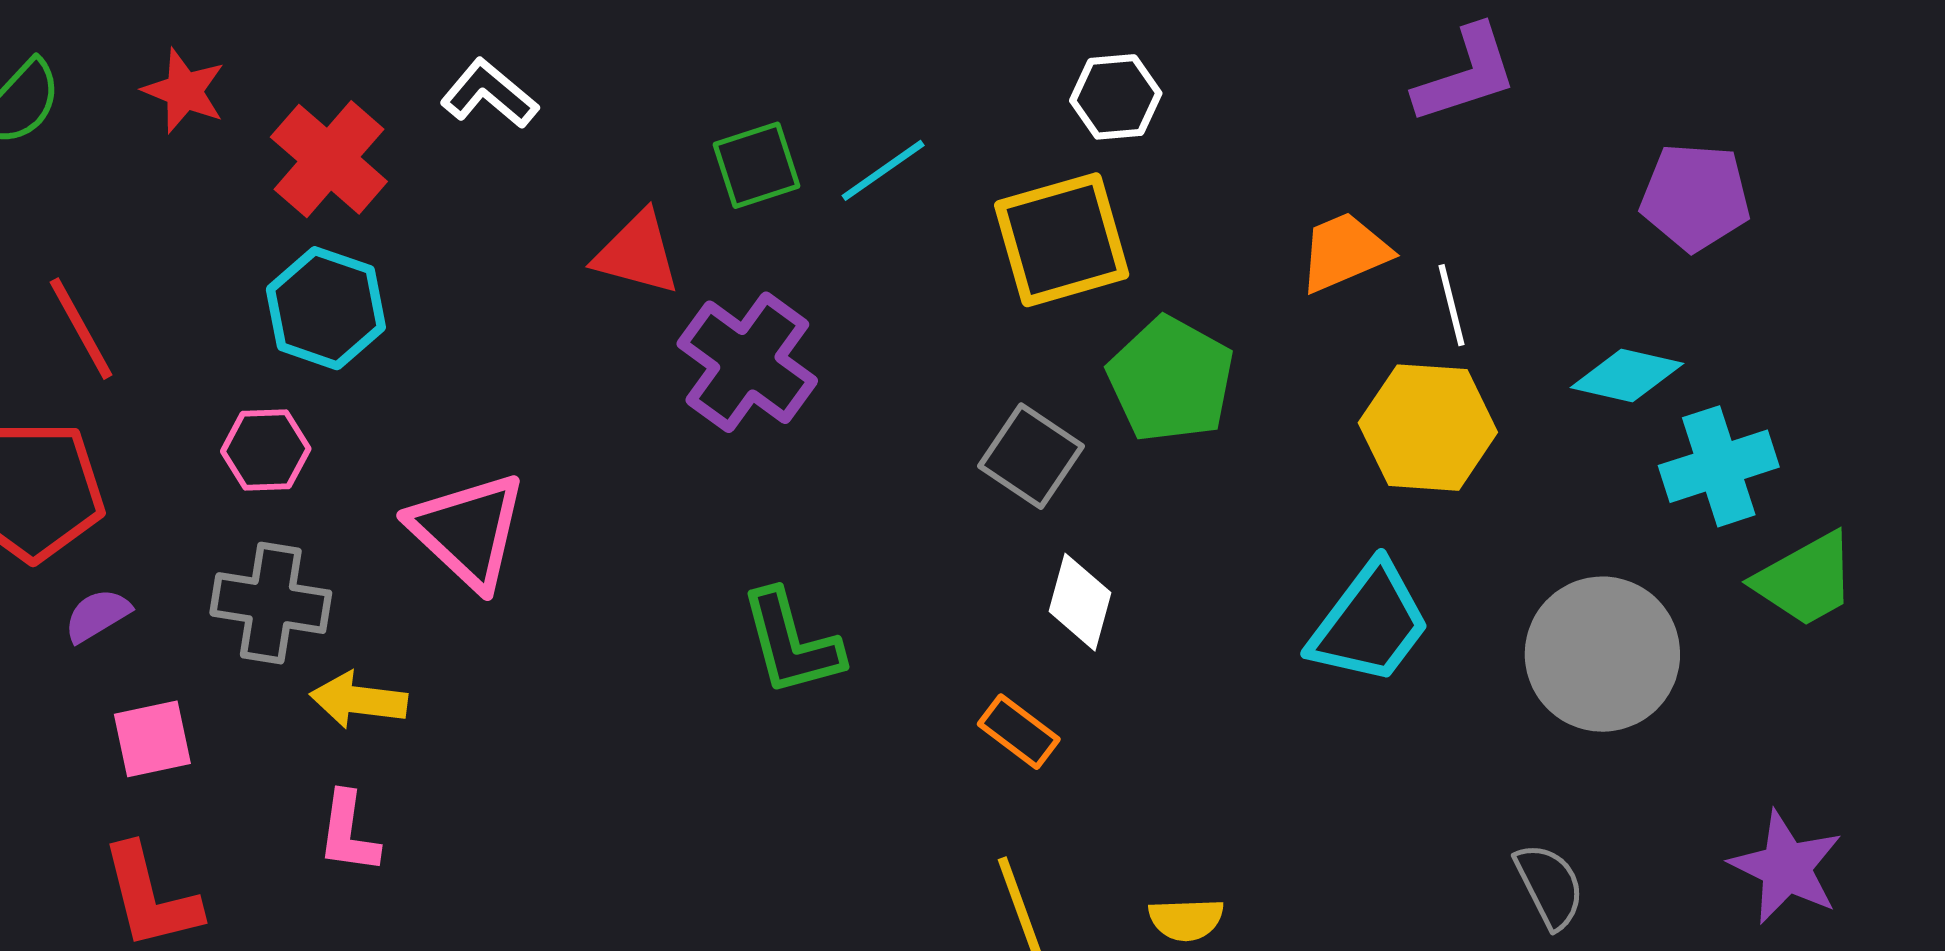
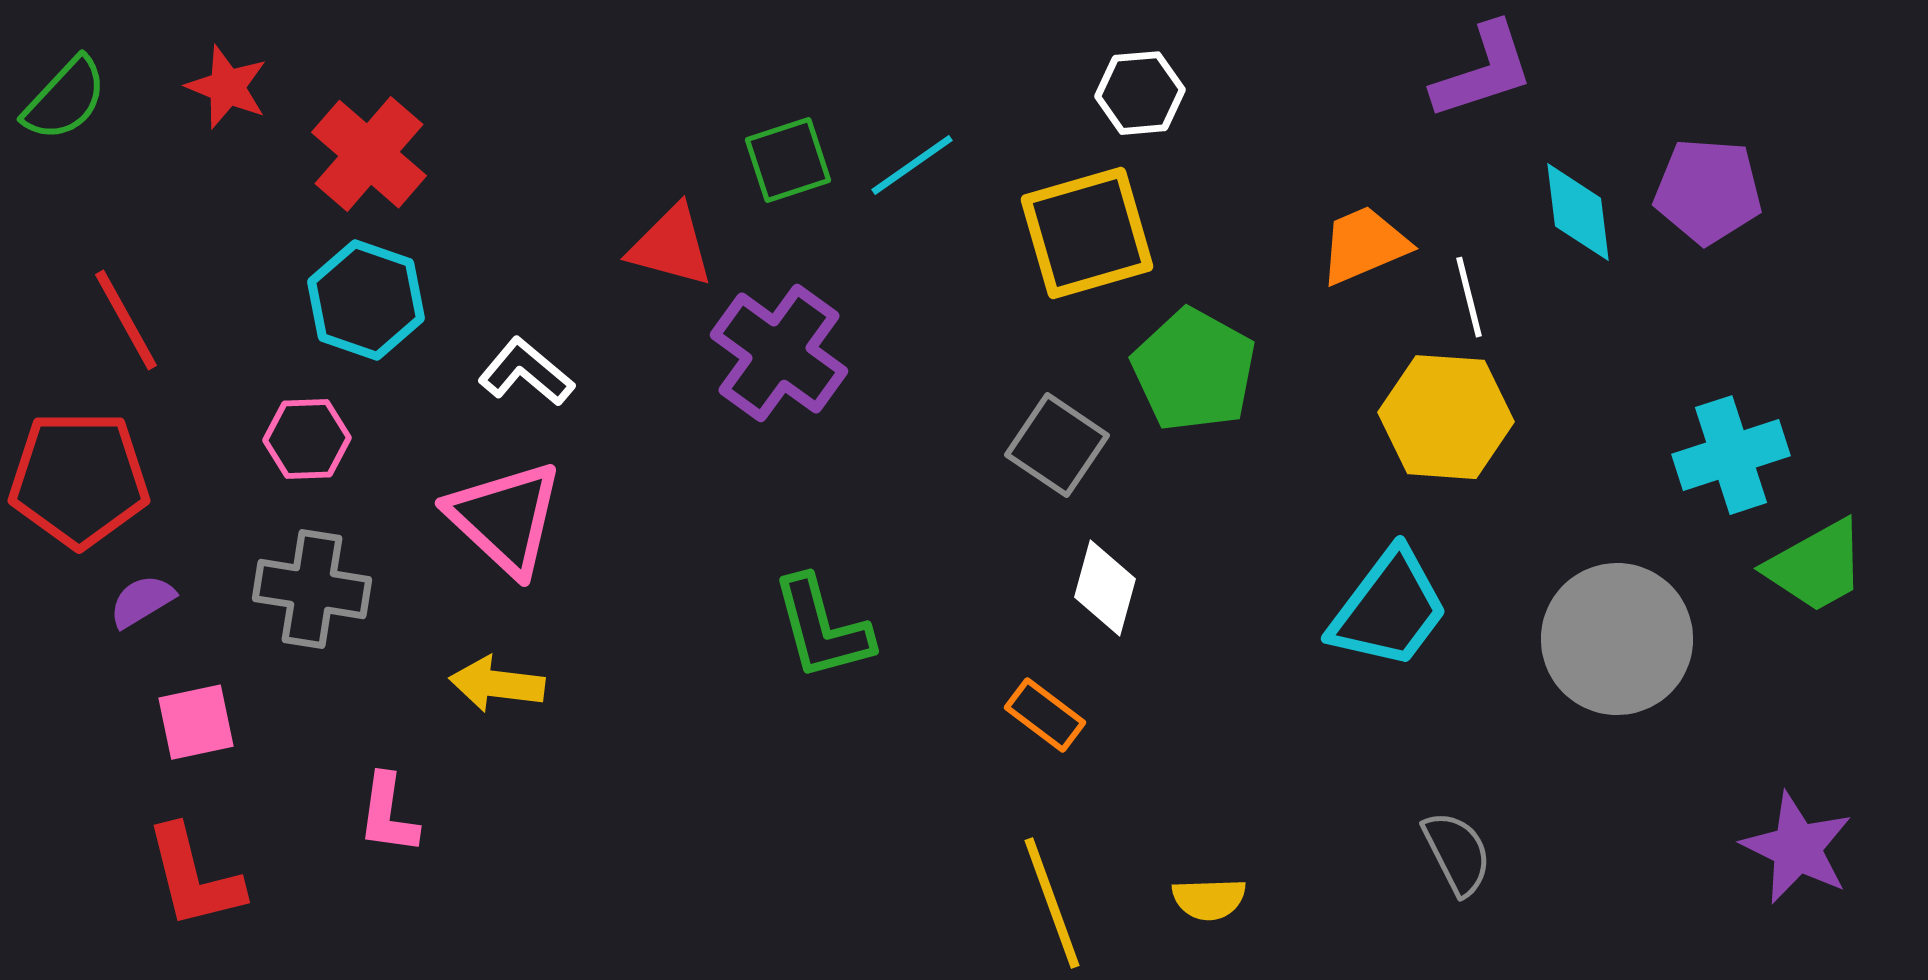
white L-shape: (489, 94) -> (526, 372), moved
cyan diamond: (1627, 376) -> (1578, 212), moved, turned 70
yellow arrow: (359, 700) -> (497, 684), moved
gray semicircle: (1549, 886) -> (1457, 853), moved

